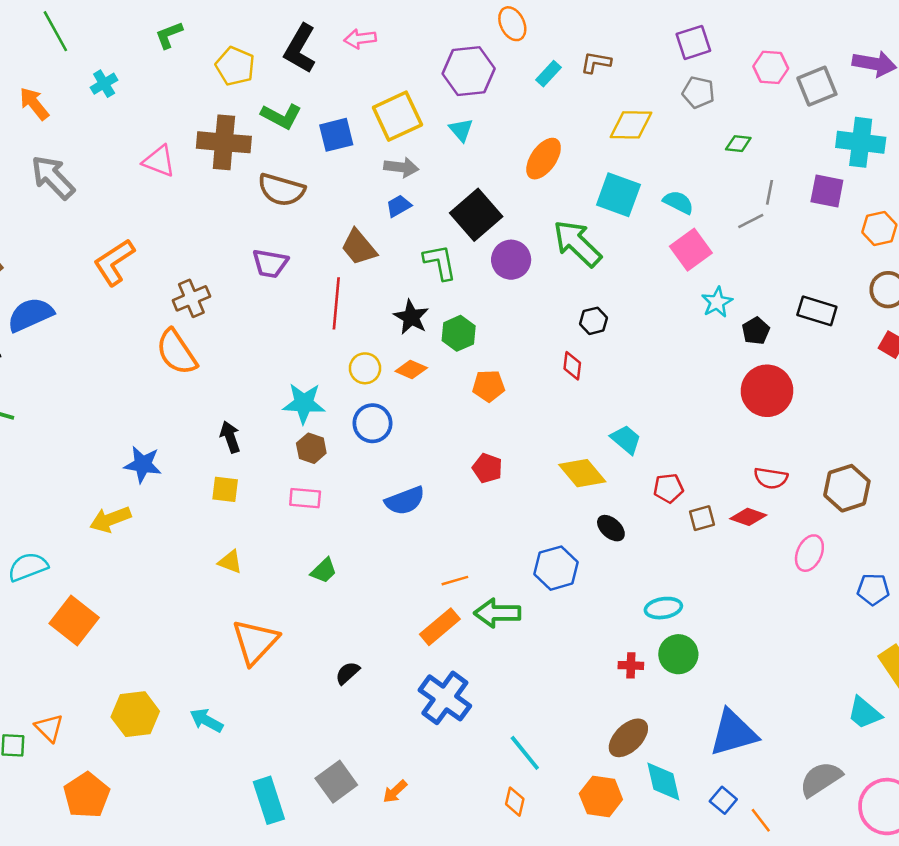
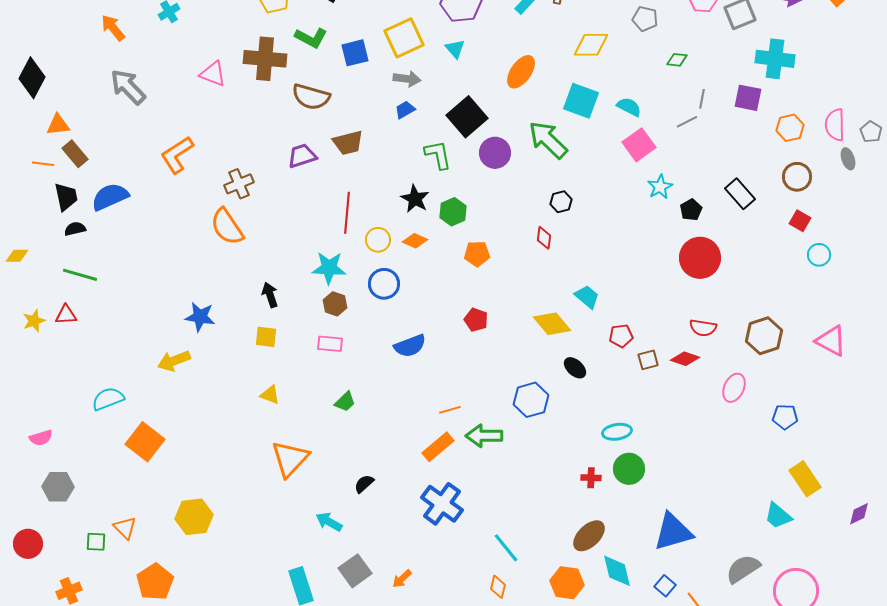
brown trapezoid: (359, 247) -> (348, 143), moved, turned -64
purple trapezoid: (270, 263) -> (302, 156), turned 152
red line: (336, 303) -> (347, 213), moved
black rectangle: (817, 311) -> (740, 194), turned 32
cyan arrow: (206, 720) -> (329, 522), moved

